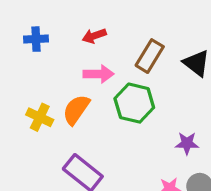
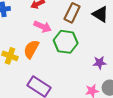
pink arrow: (99, 74) -> (43, 27), turned 30

